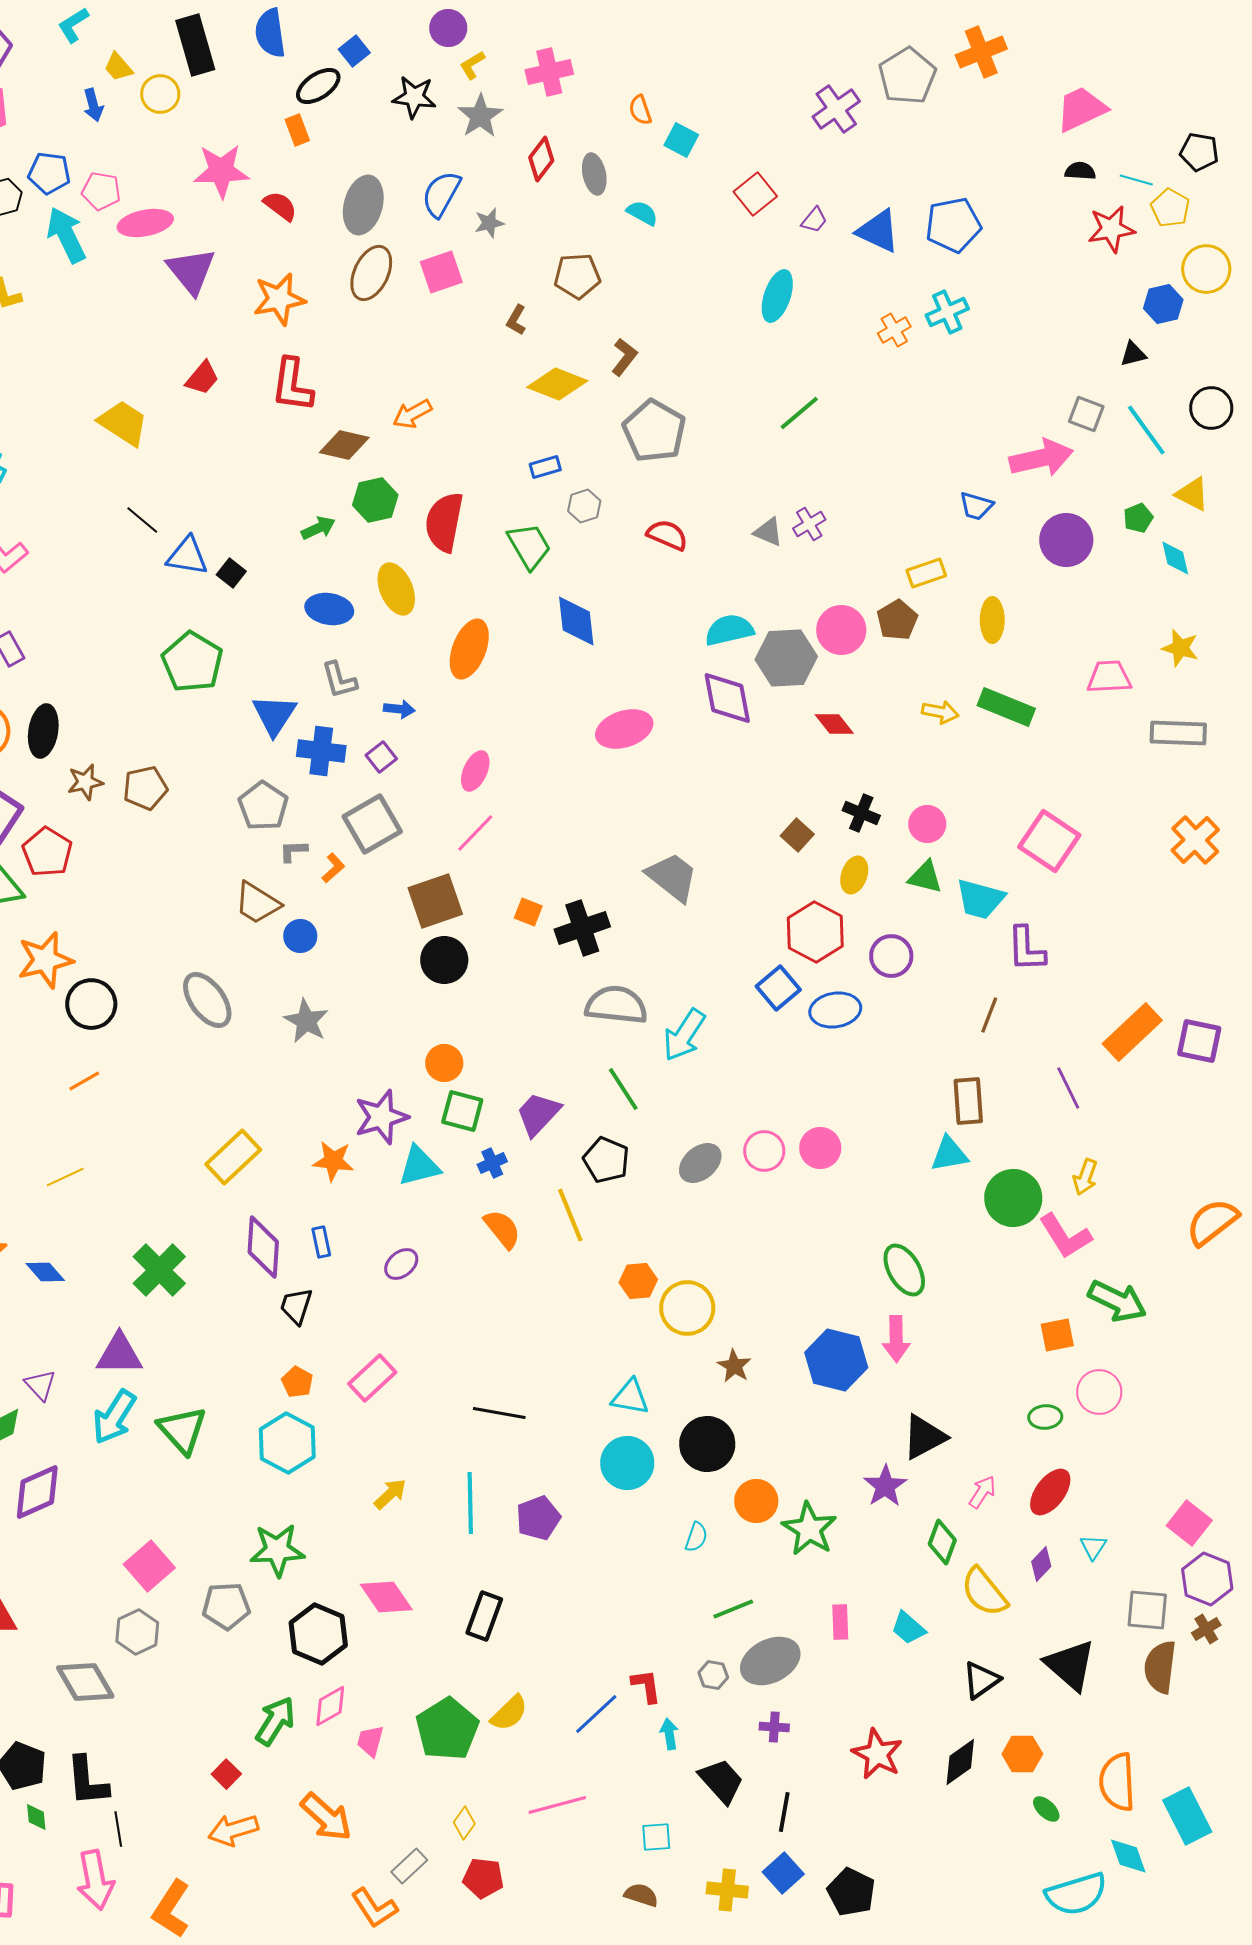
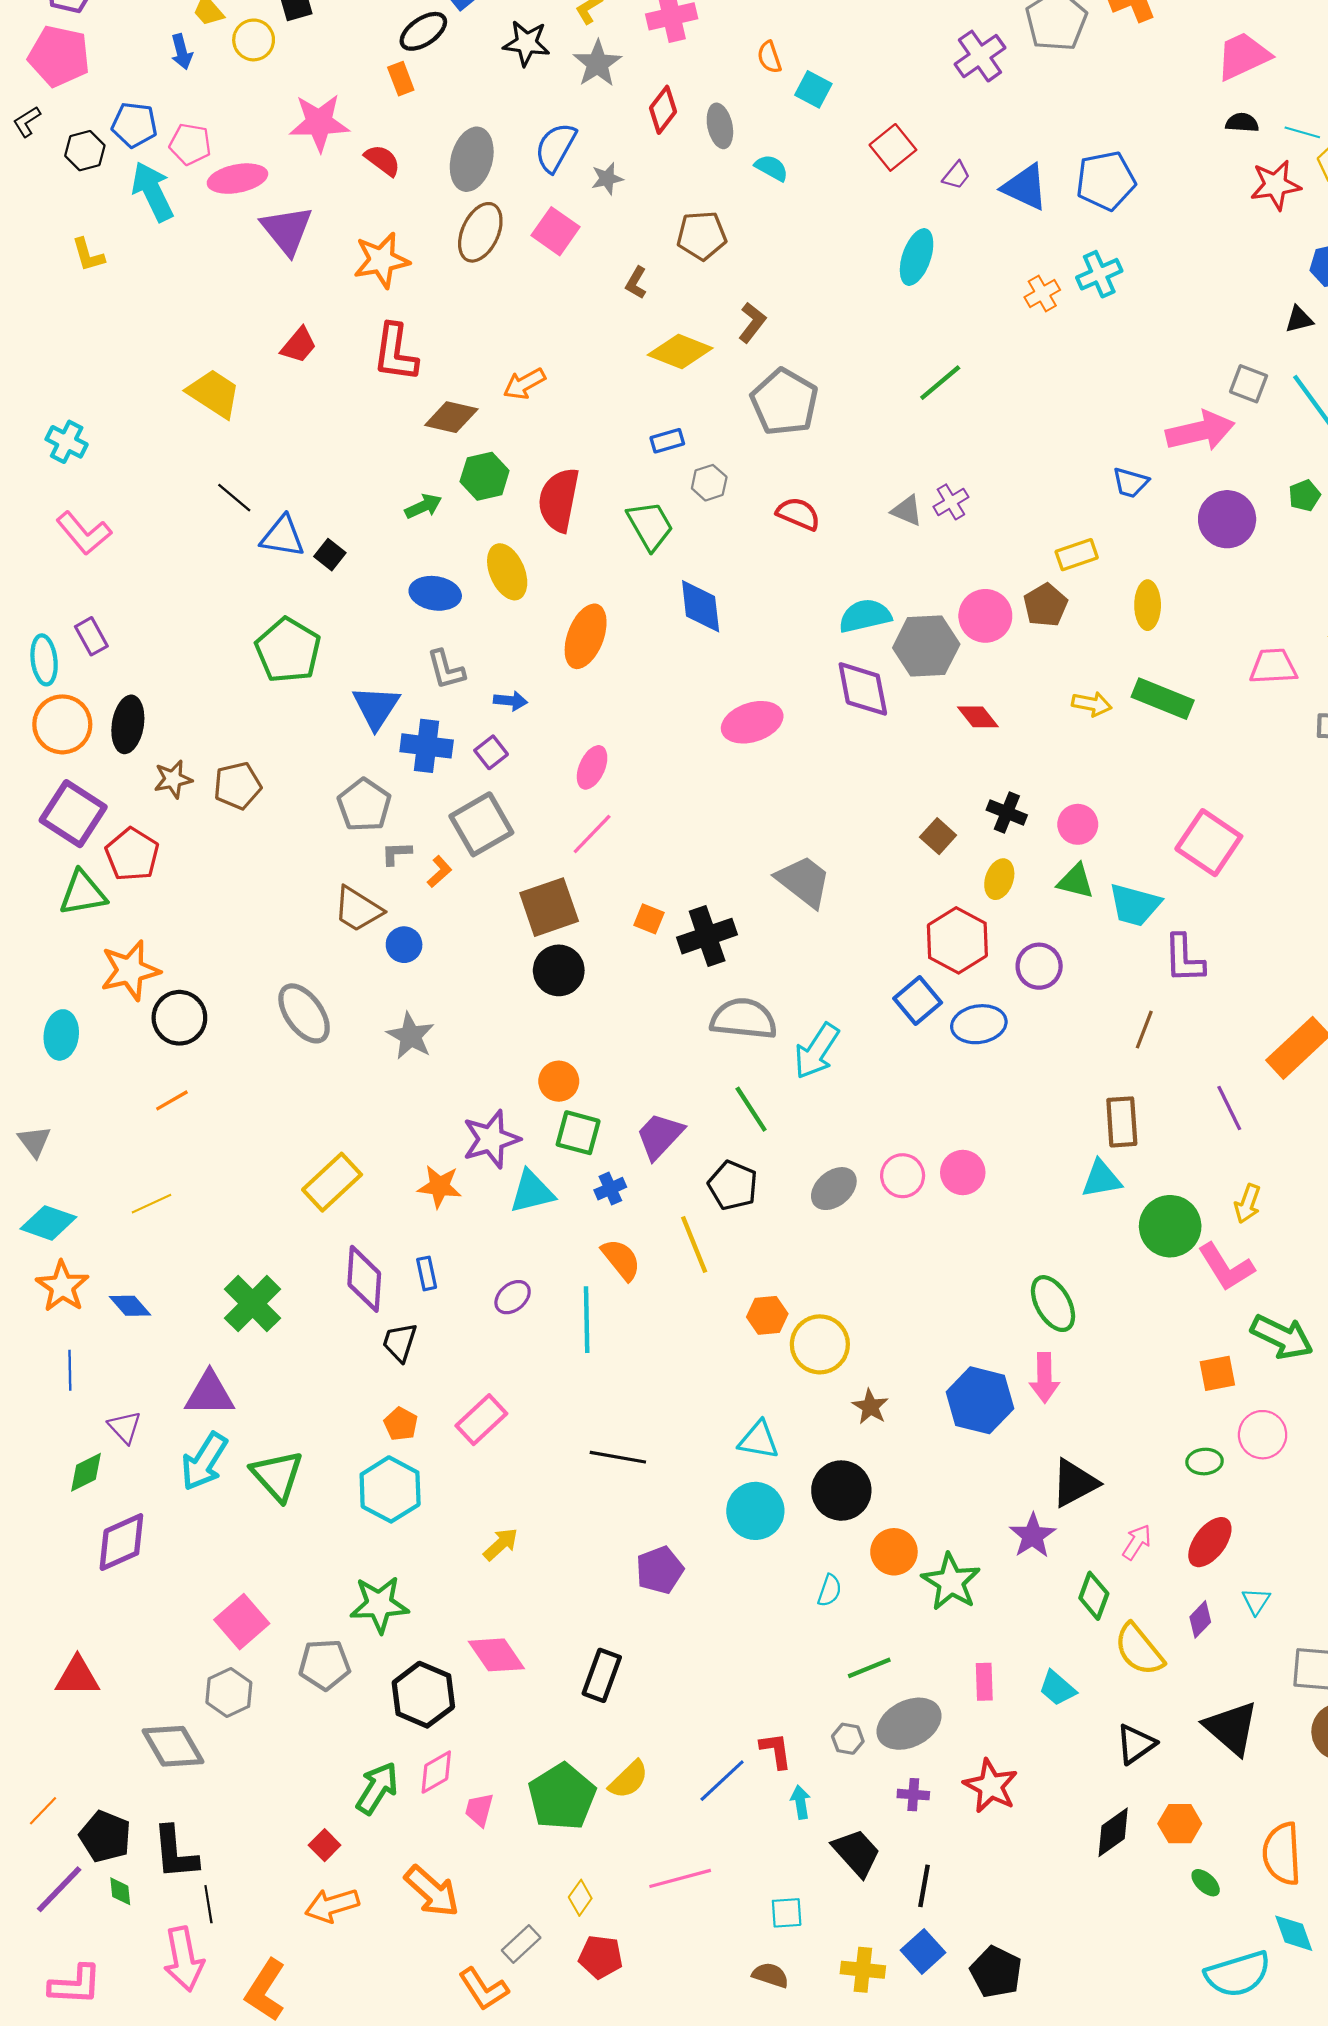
pink square: (441, 272) -> (556, 231), turned -36
cyan line: (470, 1503) -> (587, 1320), moved
red star: (877, 1754) -> (991, 1786), moved

